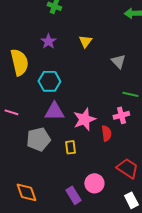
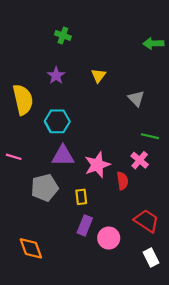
pink cross: (121, 115) -> (140, 160), turned -35
purple rectangle: (73, 195) -> (85, 225), moved, turned 54

